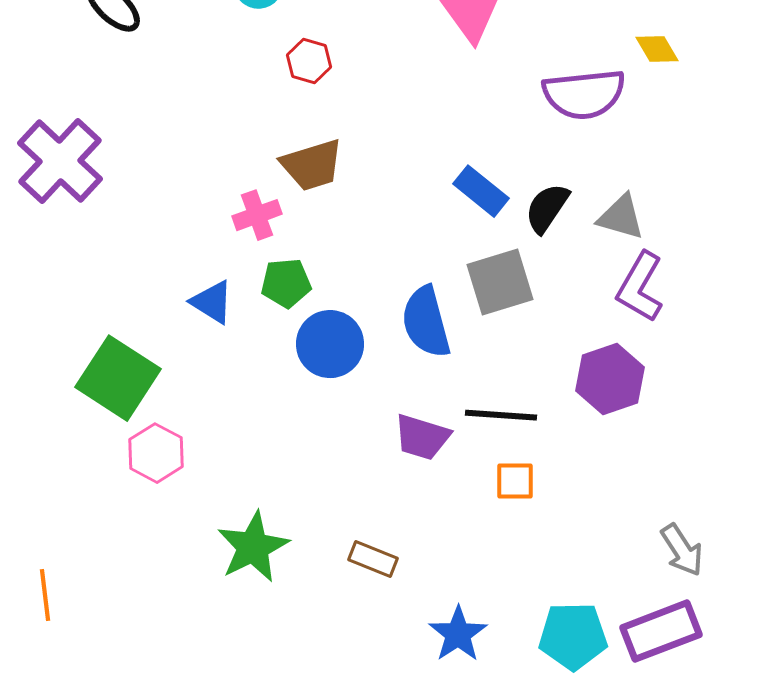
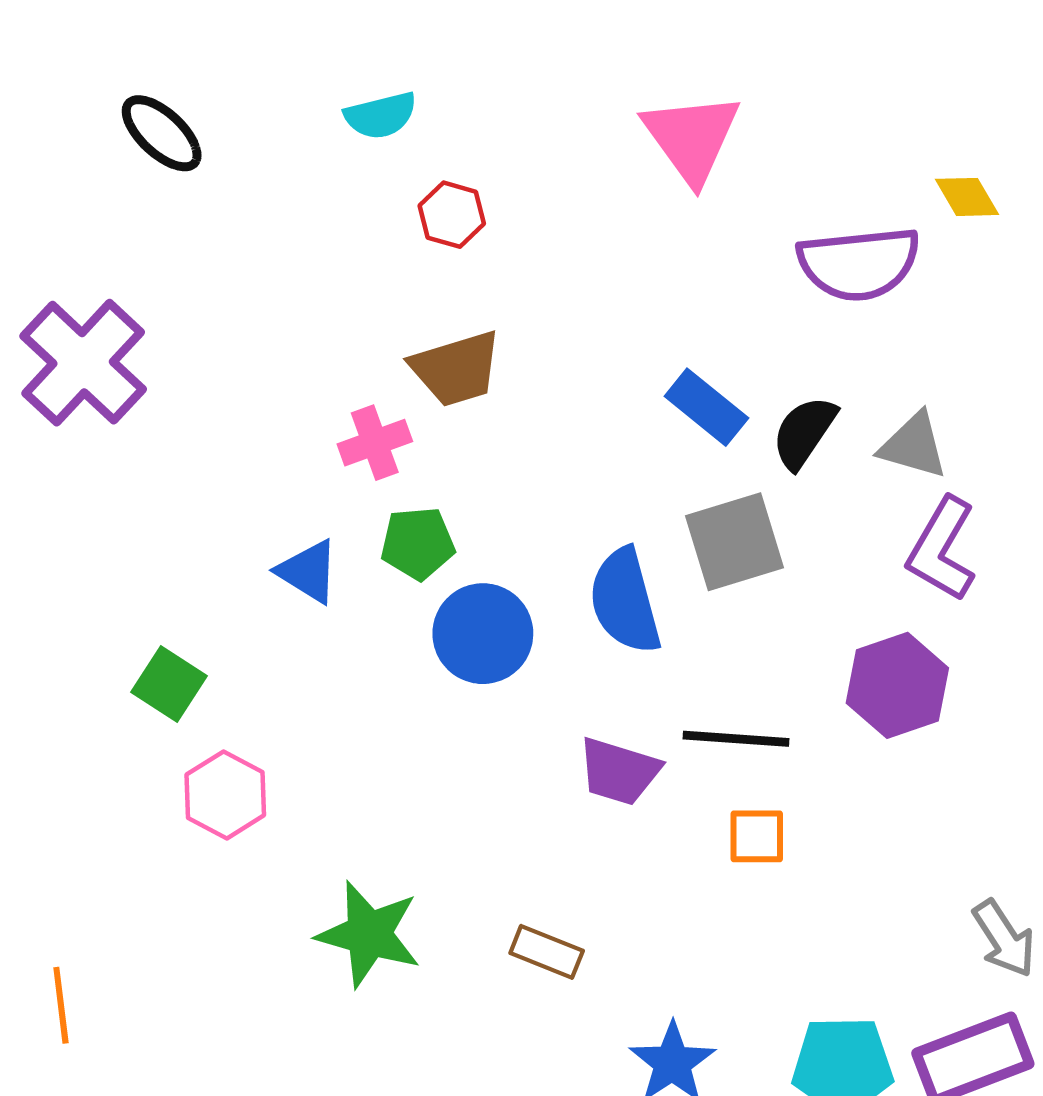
green square: (118, 378) -> (169, 684), size x0.6
green star: (253, 547) -> (369, 934), turned -30

